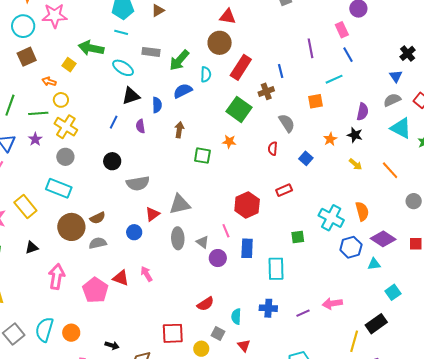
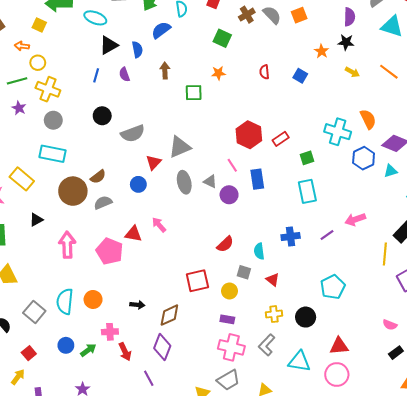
green square: (239, 109) -> (222, 38), size x0.7
gray semicircle: (287, 123) -> (272, 15), moved
red rectangle: (284, 190) -> (281, 139), moved
cyan rectangle: (276, 269) -> (307, 191), moved

